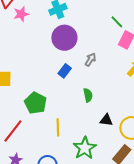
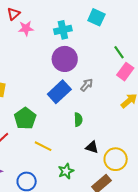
blue rectangle: (65, 71) -> (59, 92), size x1.6
yellow line: (58, 127) -> (43, 146), turned -72
green star: (85, 148) -> (66, 171), size x0.7

